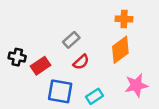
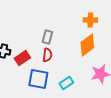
gray rectangle: (71, 40) -> (47, 37), turned -32
red semicircle: (81, 62) -> (47, 55), moved, turned -40

